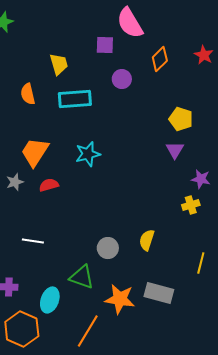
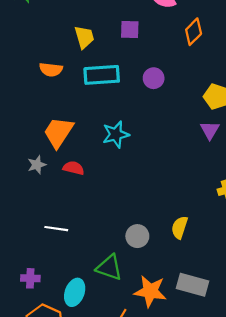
purple square: (105, 45) -> (130, 30), moved
purple circle: (122, 79) -> (154, 78), moved
orange semicircle: (28, 94) -> (51, 70), turned -70
red semicircle: (49, 185) -> (74, 168), turned 30

